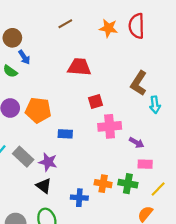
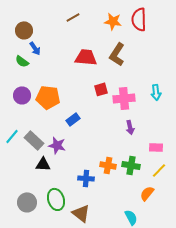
brown L-shape: (139, 83) -> (117, 54), moved
pink cross: (110, 126) -> (124, 98), moved
blue rectangle: (65, 134) -> (73, 119), turned -40
purple arrow: (137, 143) -> (130, 127), moved, turned 48
pink rectangle: (145, 164) -> (156, 147), moved
black triangle: (44, 186) -> (43, 164), moved, turned -35

